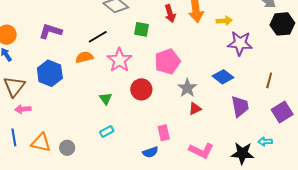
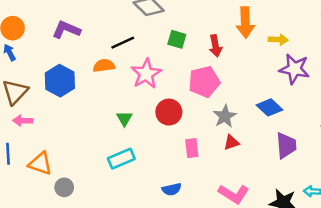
red arrow: (170, 13) -> (215, 46), moved
cyan rectangle: (107, 132) -> (121, 159), size x1.5
pink rectangle: (164, 133) -> (192, 148), moved
gray circle: (67, 148) -> (64, 187), moved

